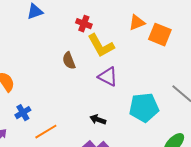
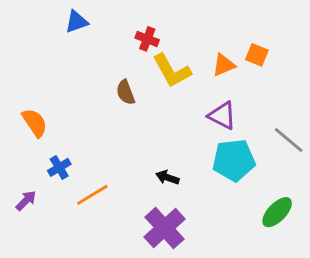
orange triangle: (137, 23) -> (224, 65), moved
orange square: (160, 35) -> (257, 55), size x0.7
purple triangle: (108, 77) -> (222, 115), moved

